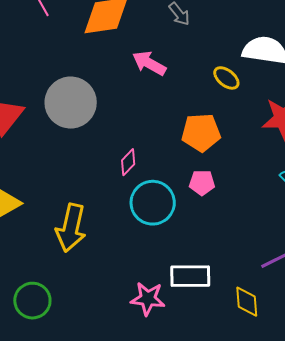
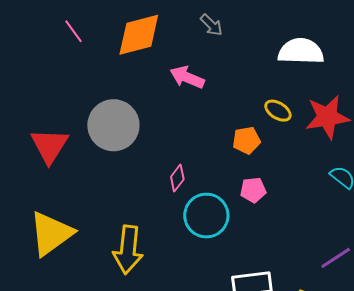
yellow ellipse: (226, 78) -> (278, 111), moved
orange pentagon: (201, 133) -> (246, 140), size x0.7

